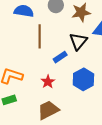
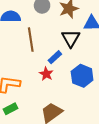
red star: (48, 82) -> (46, 74), moved

